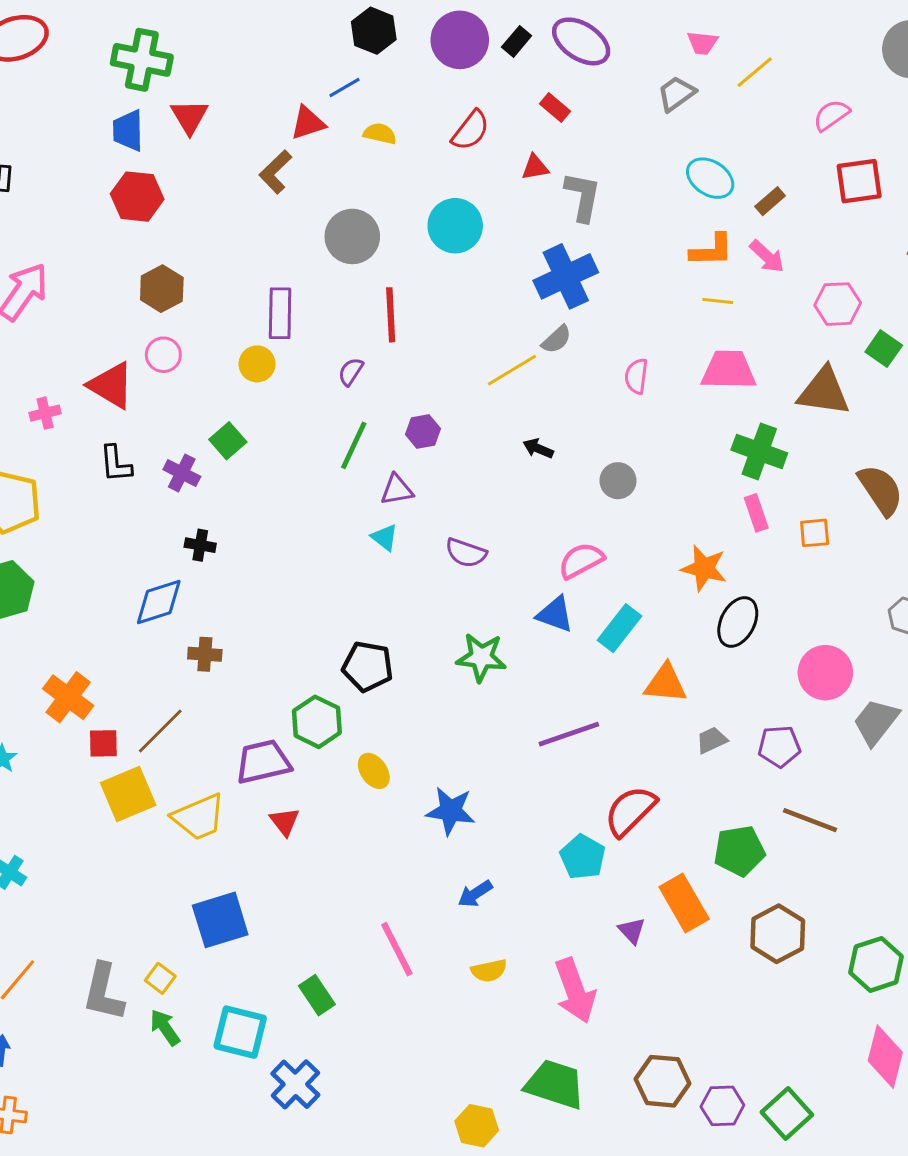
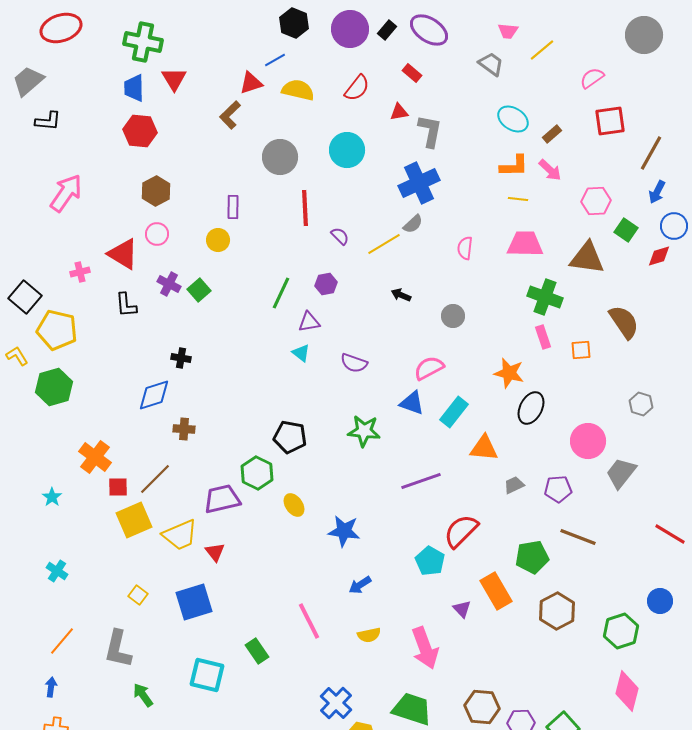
gray trapezoid: (676, 94) -> (491, 64), turned 72
yellow semicircle: (380, 134) -> (298, 90), size x1.5
purple rectangle: (280, 313) -> (233, 207), size x0.7
purple semicircle: (351, 372) -> (340, 236), moved, turned 102
purple cross: (182, 473) -> (169, 284), moved
red triangle: (285, 822) -> (215, 552), moved
yellow square: (160, 978) -> (138, 595), moved
green arrow: (165, 1027) -> (143, 695), moved
blue cross: (295, 1084) -> (336, 703), moved

